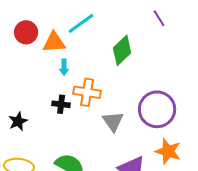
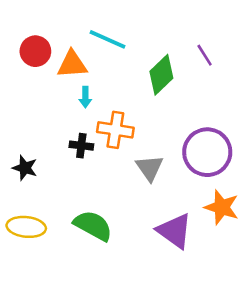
purple line: (159, 18) -> (205, 55), moved
cyan line: (81, 23) -> (108, 39), turned 60
black star: (18, 121) -> (25, 168), turned -30

